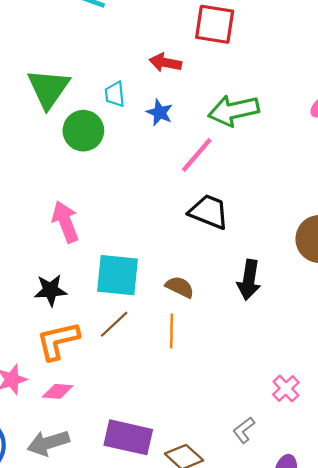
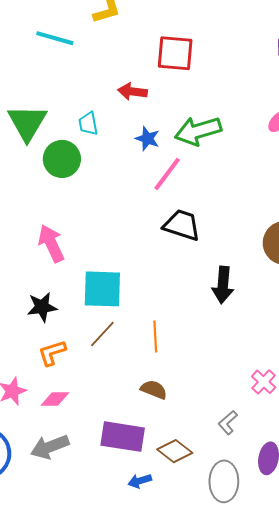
blue star: (160, 112) -> (147, 139), moved
brown semicircle: (180, 287) -> (154, 390), moved
orange L-shape: (58, 341) -> (52, 353), size x0.7

